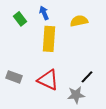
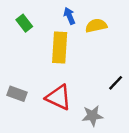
blue arrow: (44, 13) -> (69, 16), moved
black line: (87, 77) -> (116, 83), moved

